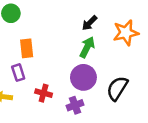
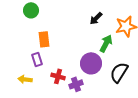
green arrow: (87, 47) -> (106, 43), moved
purple cross: (75, 105) -> (76, 84), moved

